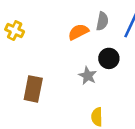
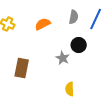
orange semicircle: (78, 32) -> (43, 24), moved

